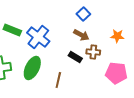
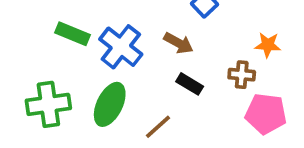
brown arrow: (81, 35) -> (178, 43), moved
brown cross: (93, 52) -> (242, 75), moved
brown line: (58, 80) -> (158, 127), turned 35

